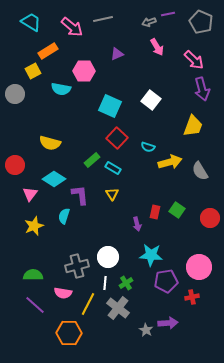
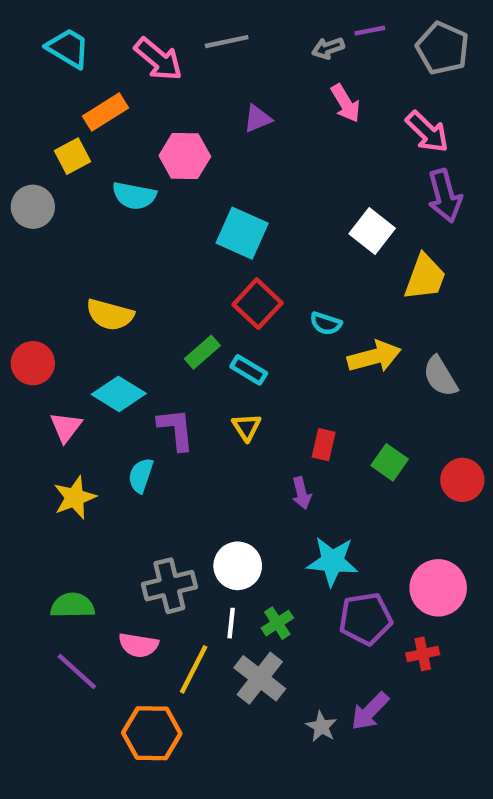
white square: (151, 100) -> (372, 231), moved
red rectangle: (155, 212) -> (324, 445), moved
purple arrow: (168, 323) -> (370, 711), turned 138

